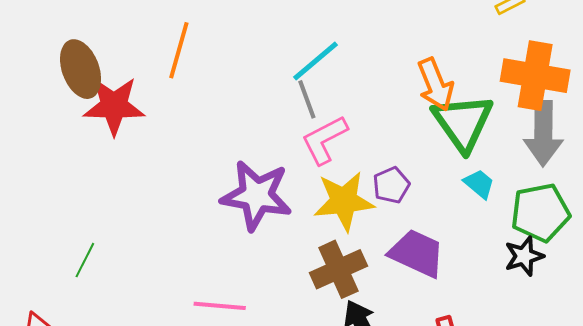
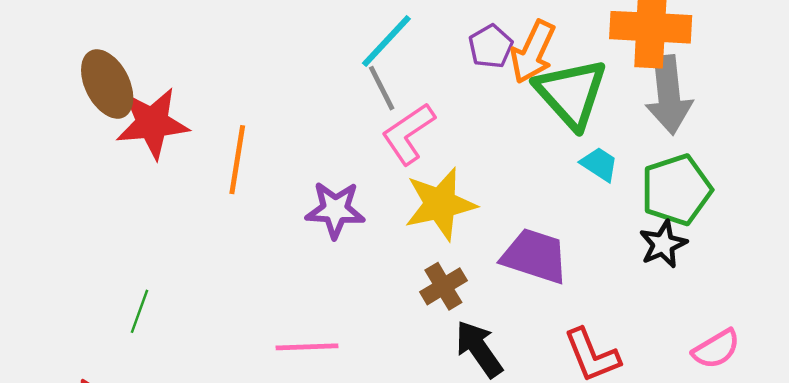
orange line: (179, 50) -> (237, 160), moved
orange arrow: (435, 84) -> (533, 52), turned 54
purple pentagon: (391, 185) -> (491, 46), moved
purple star: (257, 195) -> (335, 210), size x0.7
brown cross: (338, 269) -> (443, 286), size x0.7

